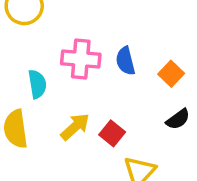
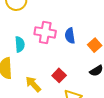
yellow arrow: (75, 127) -> (33, 84), moved, turned -96

